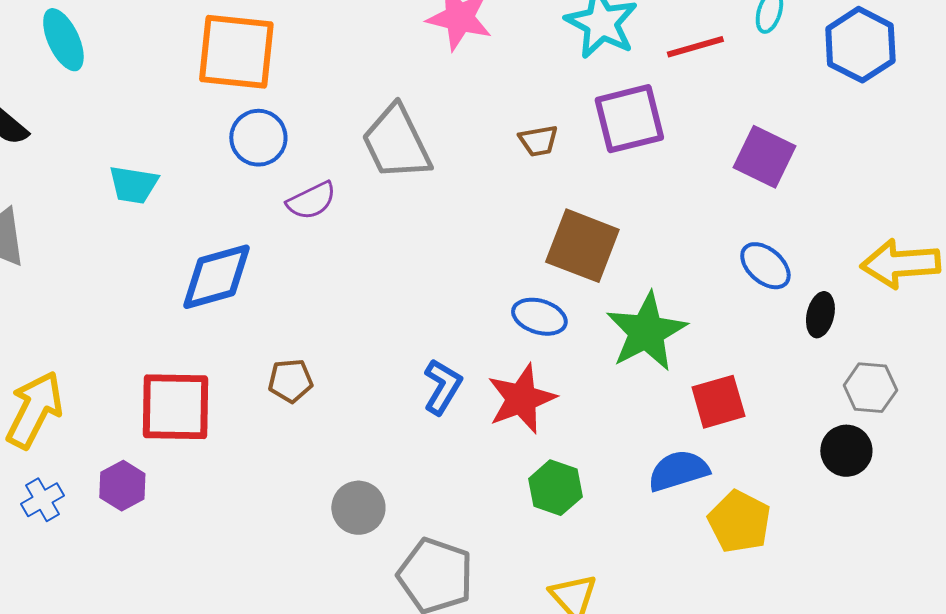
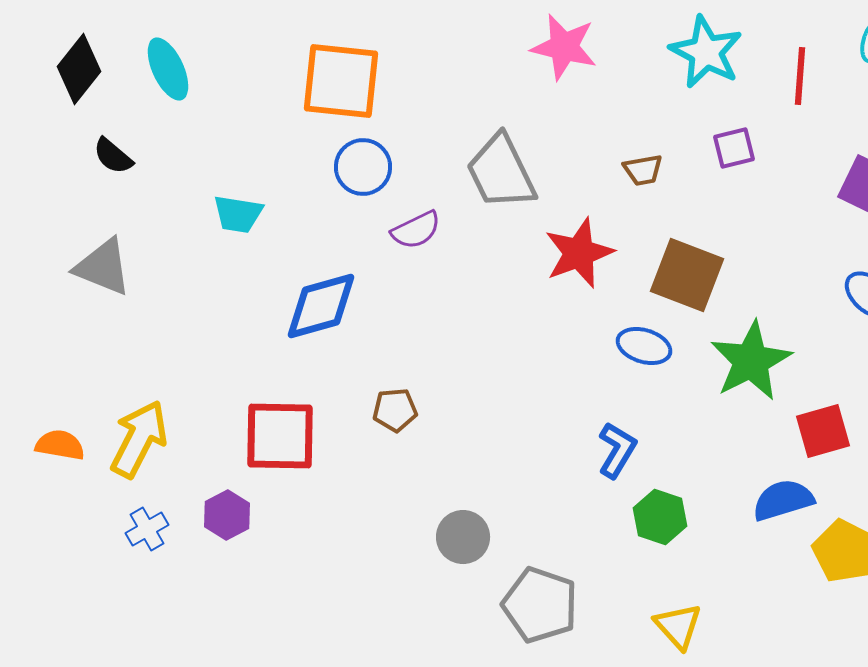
red line: (695, 47) -> (800, 76), turned -70
purple square: (629, 119) -> (734, 148), size x0.6
blue L-shape: (442, 387) -> (617, 450), moved
red star: (521, 399) -> (579, 253), moved

